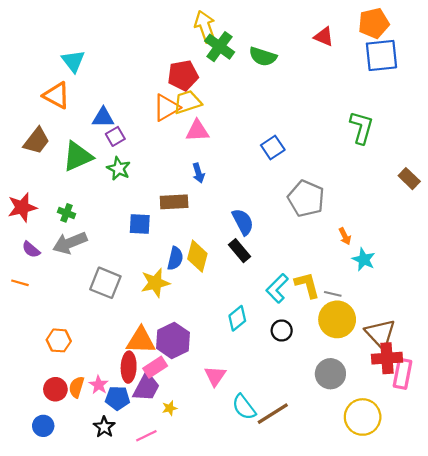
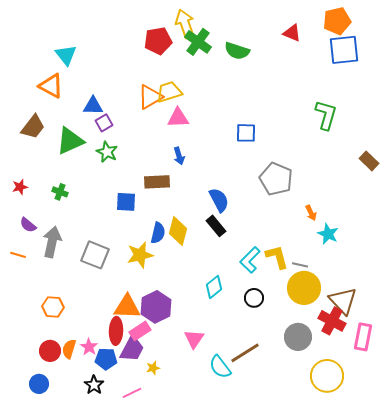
red pentagon: (183, 75) -> (158, 41), moved
blue square: (273, 147) -> (246, 133), turned 35
red star: (22, 207) -> (20, 187), size x0.6
gray arrow: (70, 243) -> (52, 242), moved, turned 124
red cross: (387, 358) -> (332, 321), moved, turned 32
brown line: (273, 414) -> (245, 353), moved

